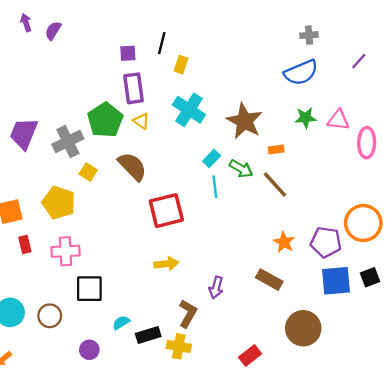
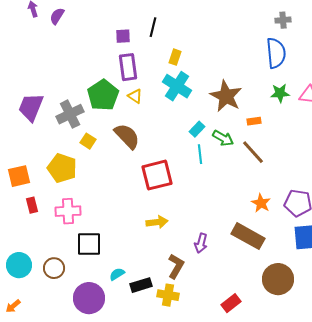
yellow rectangle: (181, 65) -> (175, 57), moved
blue semicircle: (301, 72) -> (276, 53), turned -72
brown rectangle: (269, 280) -> (248, 236), size x1.4
purple circle: (89, 350) -> (89, 298), size x1.8

